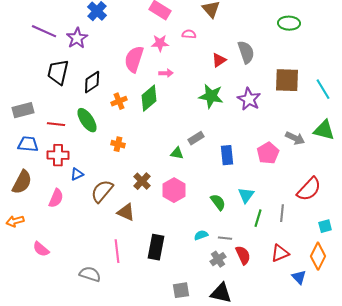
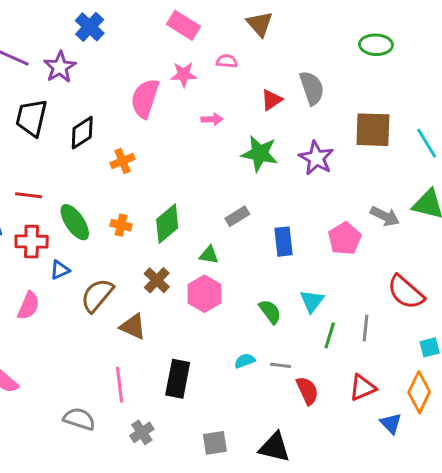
pink arrow: (166, 73) -> (212, 119), moved
green diamond: (149, 98) -> (167, 224), moved
green ellipse: (87, 120) -> (75, 222), moved
green triangle: (177, 153) -> (209, 255), moved
red semicircle: (309, 189) -> (406, 292), turned 88
gray cross: (218, 259) -> (142, 432), moved

